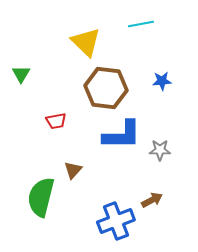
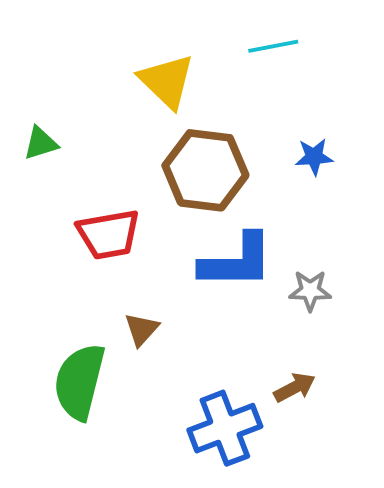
green triangle: (21, 74) -> (41, 143), turned 42
red trapezoid: (56, 121) -> (109, 234), size x1.6

